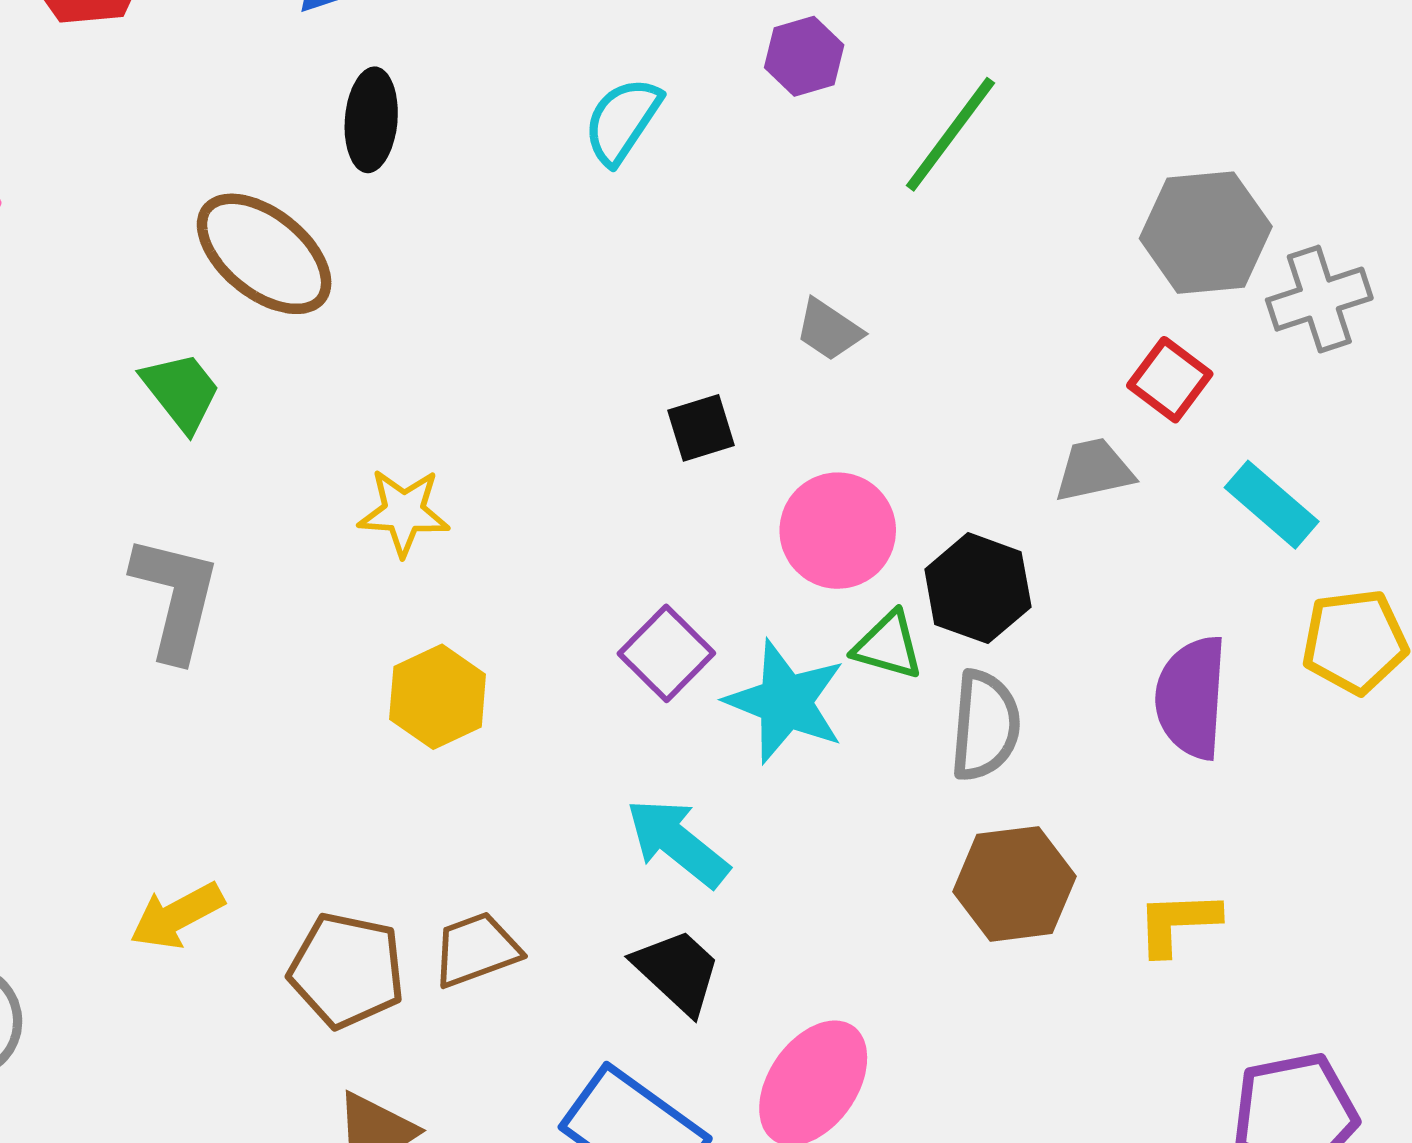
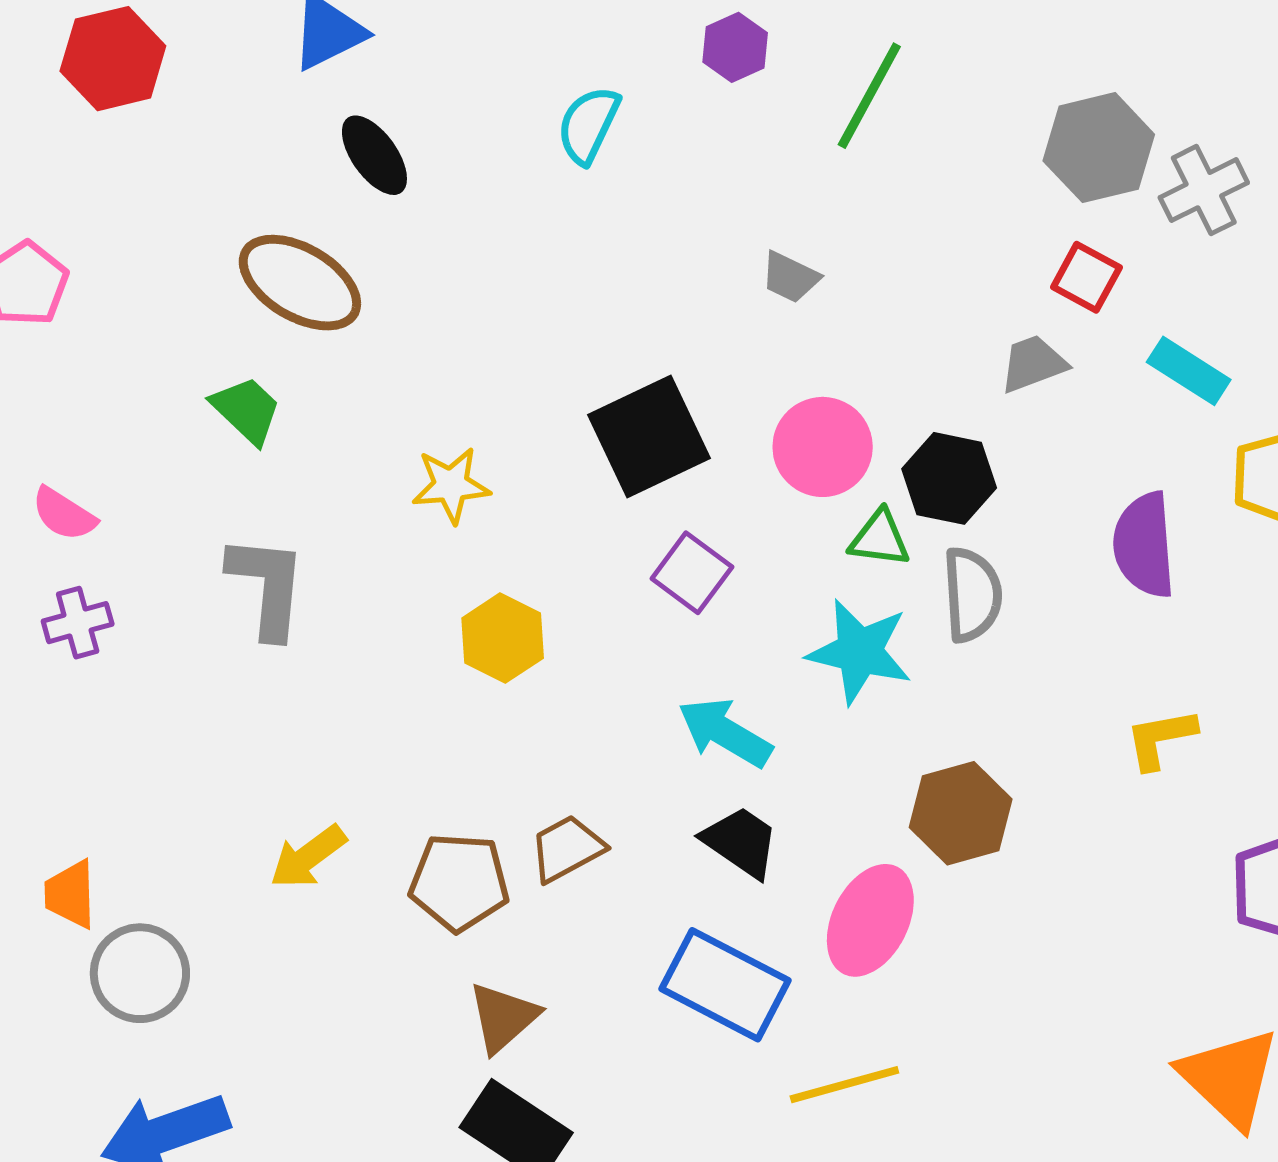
black ellipse: (371, 120) -> (374, 155), turned -32
black square: (701, 428) -> (649, 437), moved, size x2.0
cyan star: (785, 702) -> (860, 652), moved
brown hexagon: (1015, 884) -> (961, 813), moved

